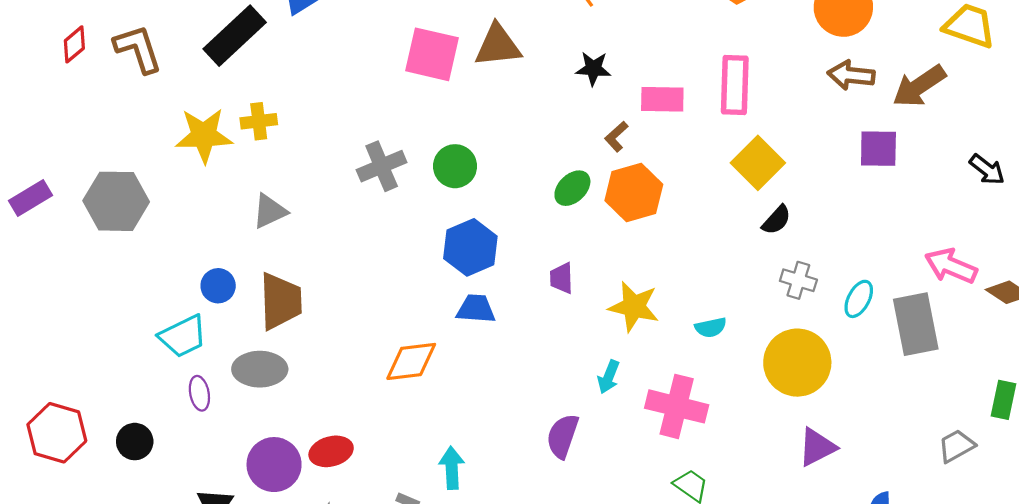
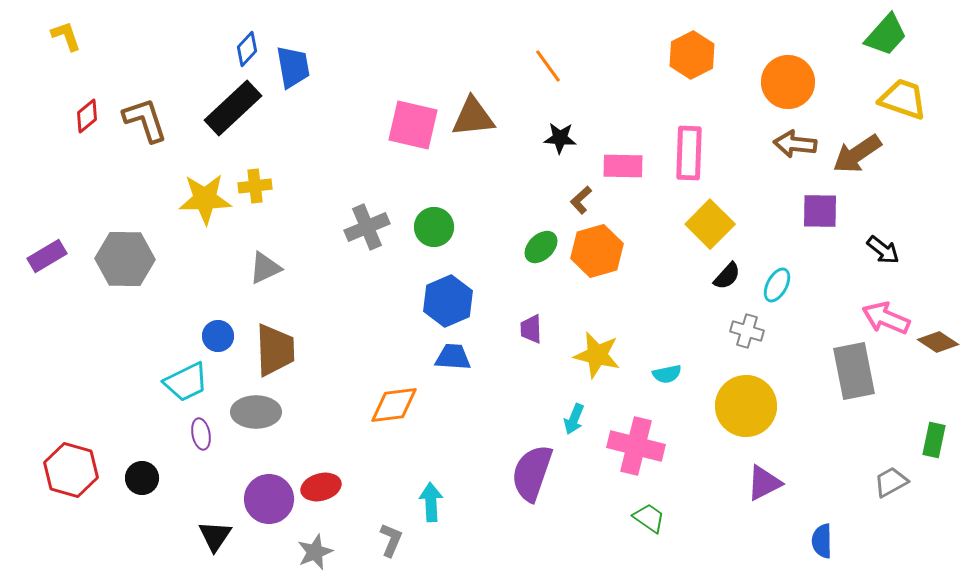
black arrow: (987, 169) -> (883, 250), moved
cyan ellipse: (859, 299) -> (777, 285), moved
purple semicircle: (563, 436) -> (532, 473), size x1.4

